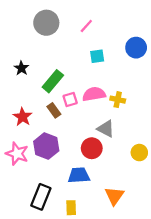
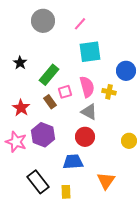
blue circle: (136, 48) -> (126, 71), moved
cyan square: (97, 56) -> (90, 52), size x1.6
pink semicircle: (94, 94) -> (87, 87), turned 85
gray triangle: (106, 129) -> (89, 112), moved
black rectangle: (41, 197) -> (38, 182), turned -60

